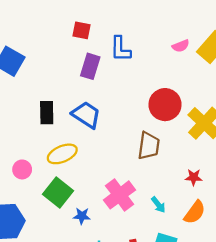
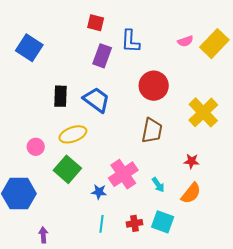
red circle: (165, 105) -> (154, 86), moved
blue star: (82, 216) -> (99, 192), moved

